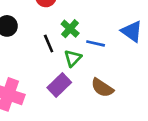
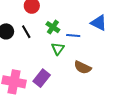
black line: (49, 43) -> (26, 32), moved
purple rectangle: (59, 85) -> (42, 78), moved

